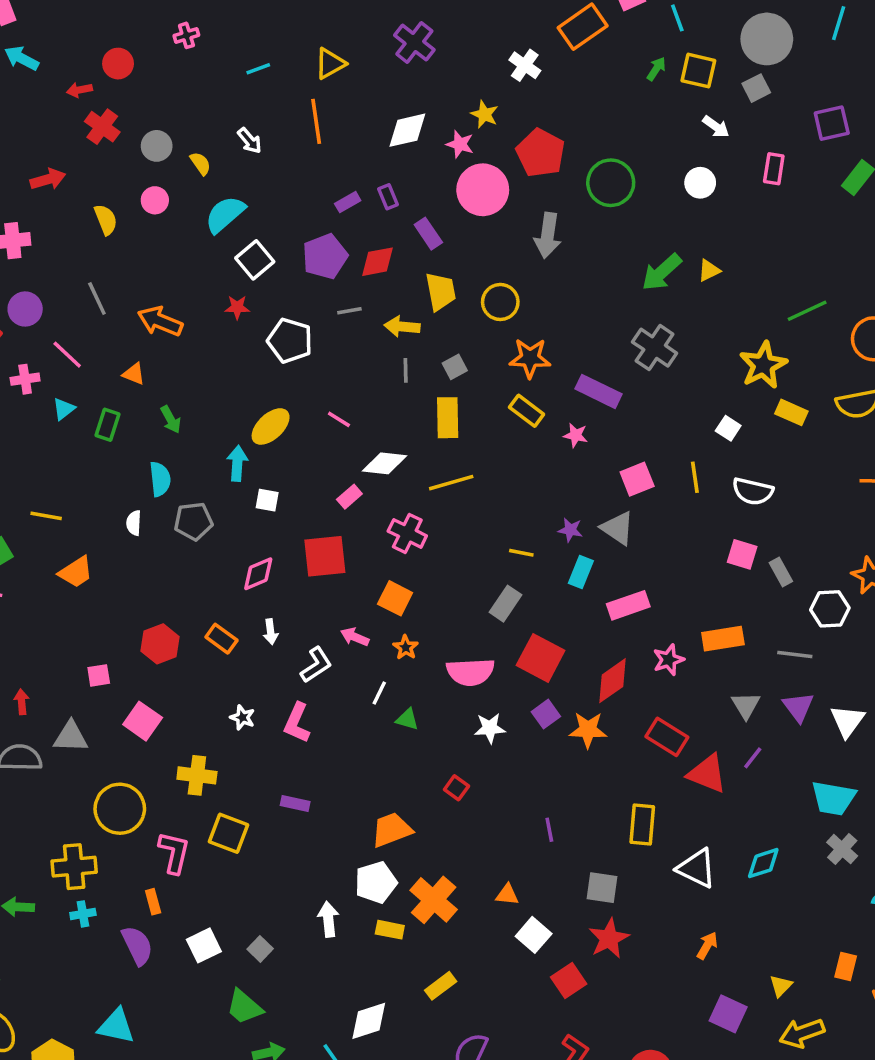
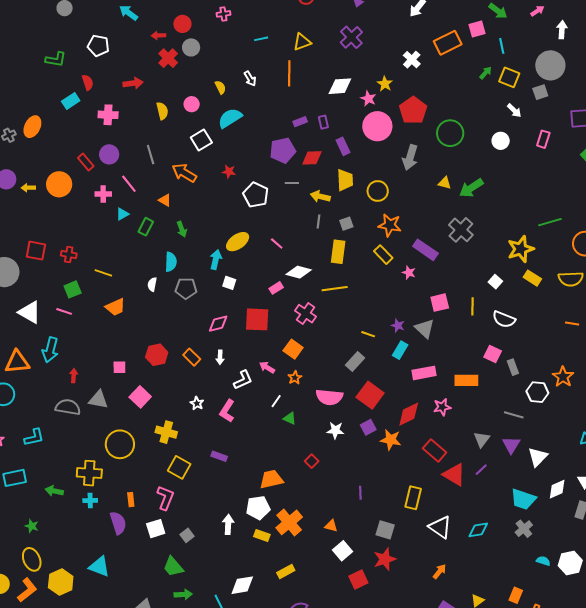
gray circle: (157, 146) -> (191, 47), moved
white square: (255, 260) -> (201, 140), moved
yellow triangle: (709, 270) -> (445, 183), moved, turned 32
orange rectangle: (723, 639) -> (466, 380), moved
pink L-shape: (174, 853) -> (165, 498), moved

